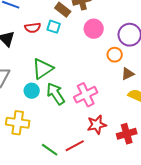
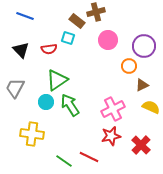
red semicircle: (33, 28) -> (49, 49), moved
pink cross: (86, 95) -> (113, 109), moved
red cross: (127, 134) -> (141, 145), turned -30
red line: (75, 146) -> (89, 157), turned 54

